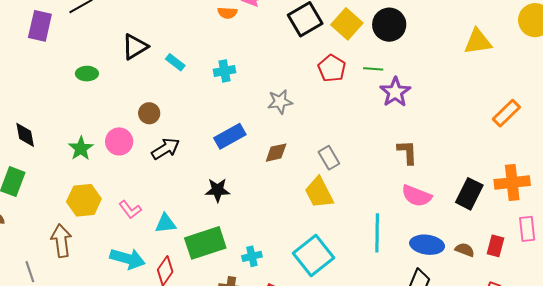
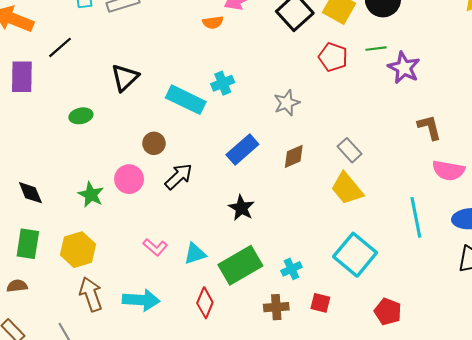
cyan rectangle: (175, 62) -> (186, 100), moved, size x1.8
black star: (217, 190) -> (241, 208), turned -30
yellow hexagon: (84, 200) -> (78, 250), moved
cyan arrow: (127, 259) -> (141, 300), moved

